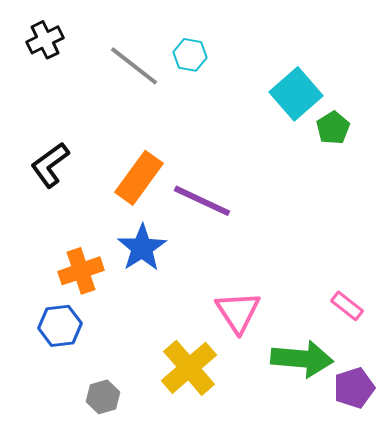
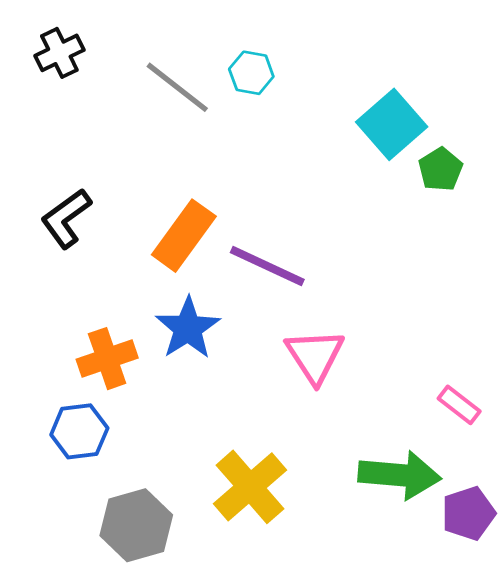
pink triangle: (238, 312) -> (315, 356), moved
gray hexagon: (103, 397) -> (136, 525), size x1.6

